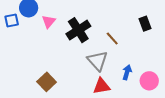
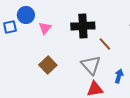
black cross: (78, 30) -> (83, 26), moved, turned 30
brown square: (47, 82) -> (48, 65), moved

